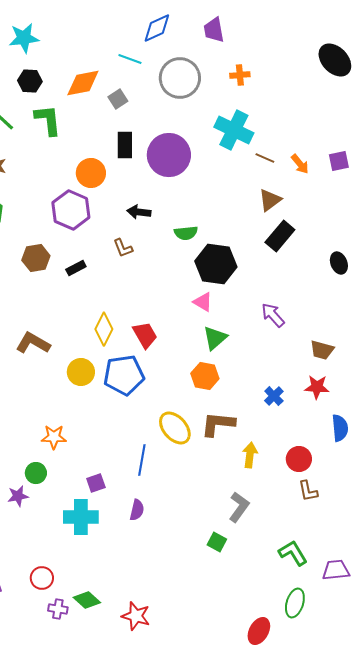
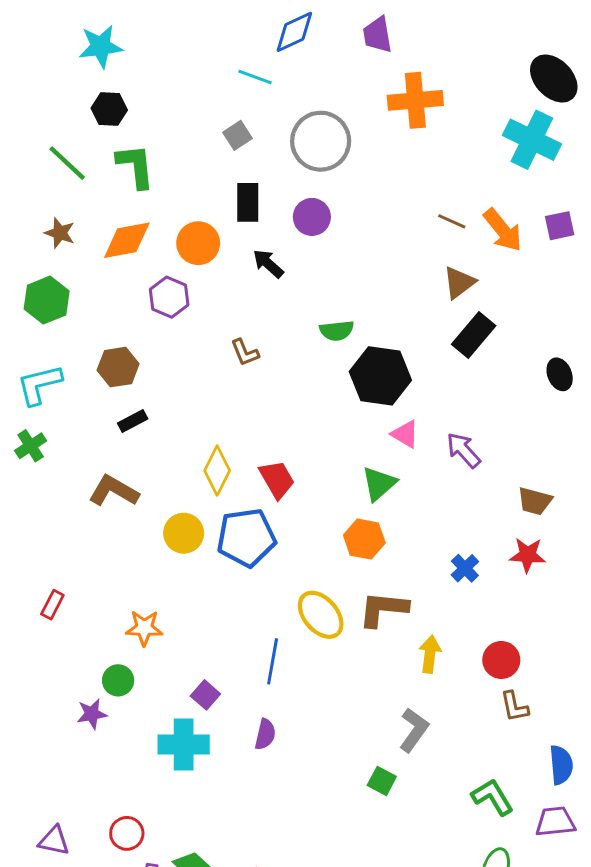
orange cross: (240, 75) -> (415, 100), size x1.8
gray circle: (180, 78) -> (321, 141), moved
orange diamond: (83, 83) -> (127, 240), moved
cyan cross: (234, 130) -> (532, 140), moved
purple circle: (169, 155) -> (312, 217), size x0.6
orange arrow: (300, 164) -> (503, 230), size x1.5
purple hexagon: (71, 210) -> (169, 297), size x0.7
black arrow: (139, 212) -> (268, 264), moved, turned 35
black rectangle: (76, 268) -> (133, 421), moved
pink triangle: (203, 302) -> (405, 434), moved
blue semicircle: (340, 428) -> (561, 765), moved
purple square: (96, 483) -> (205, 695), turned -30

